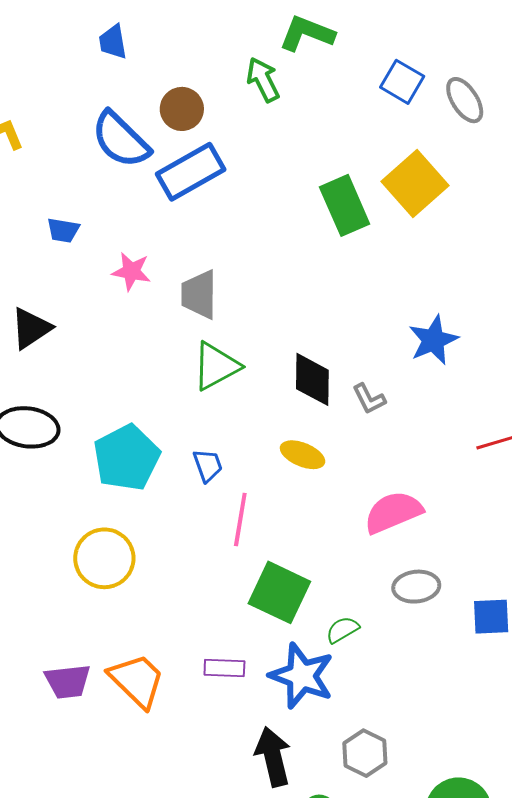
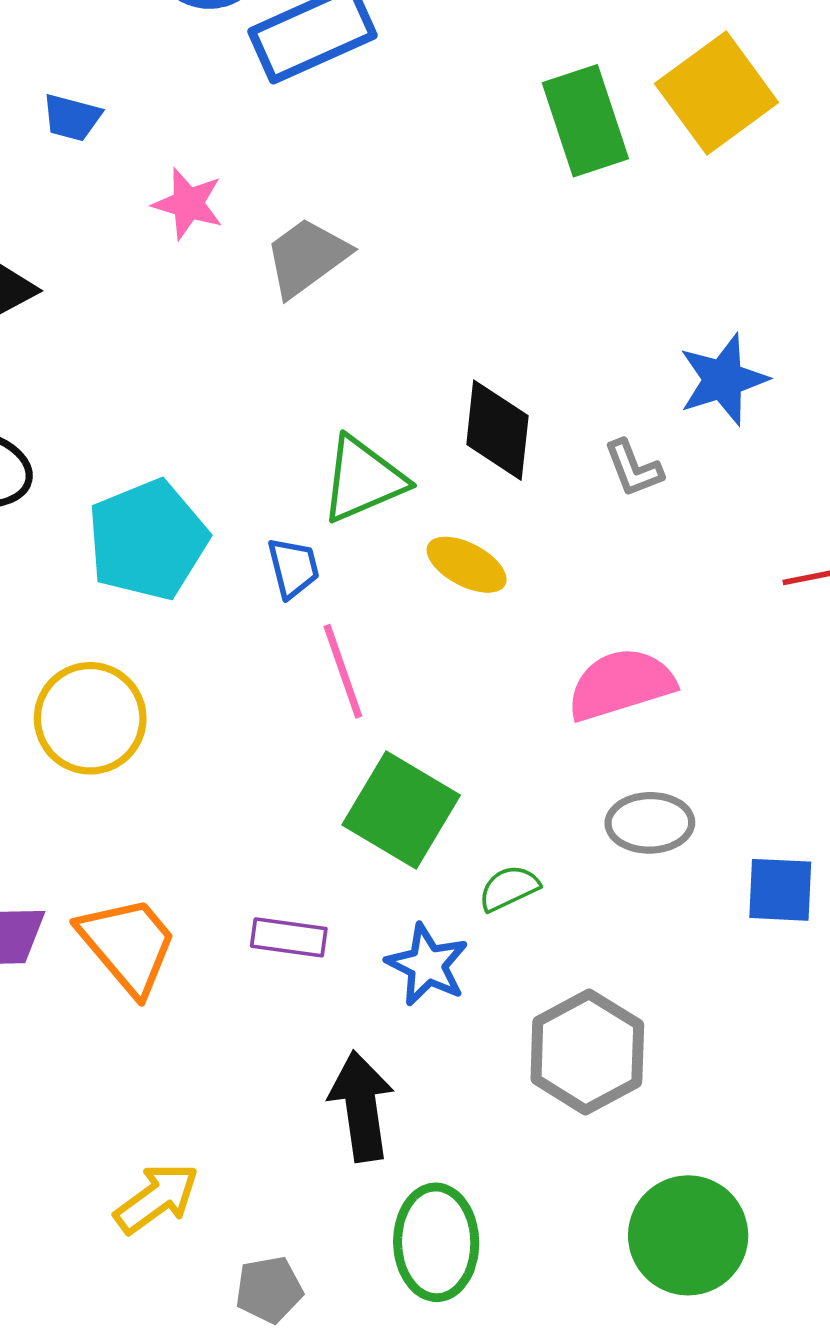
gray trapezoid: (199, 295) -> (307, 257), turned 48
green triangle: (216, 366) -> (363, 479), moved
gray L-shape: (369, 399) -> (633, 468), moved
pink line: (240, 519) -> (343, 671), turned -34
blue star: (302, 676) -> (427, 965), size x0.7
gray hexagon: (365, 753) -> (587, 1052), moved, size x1.4

